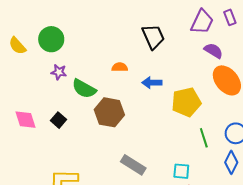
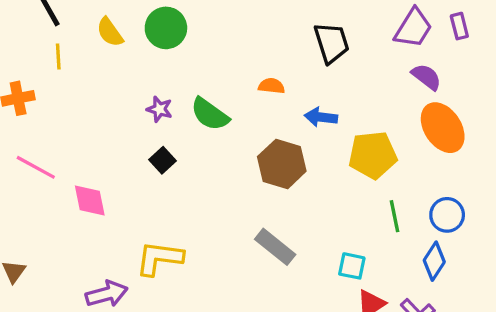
purple star: (59, 72) -> (159, 109), moved
brown hexagon: (109, 112) -> (282, 164), moved
pink diamond: (26, 120) -> (90, 201), moved

